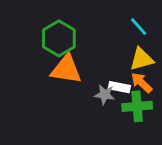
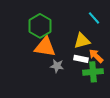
yellow triangle: (142, 59) -> (82, 41), moved
gray star: (105, 95) -> (57, 66), moved

